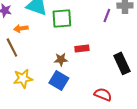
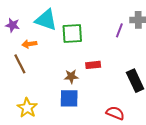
yellow star: (23, 78) -> (27, 108), moved, turned -30
blue square: (59, 80) -> (69, 98), turned -30

